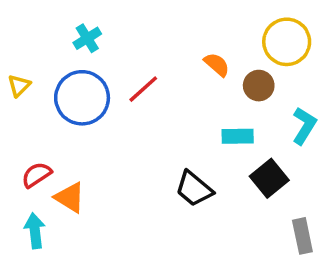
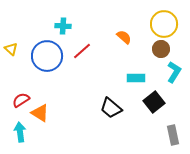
cyan cross: (87, 38) -> (63, 26), moved, turned 35
yellow triangle: (19, 86) -> (11, 49), turned -32
brown circle: (259, 86) -> (161, 49), moved

